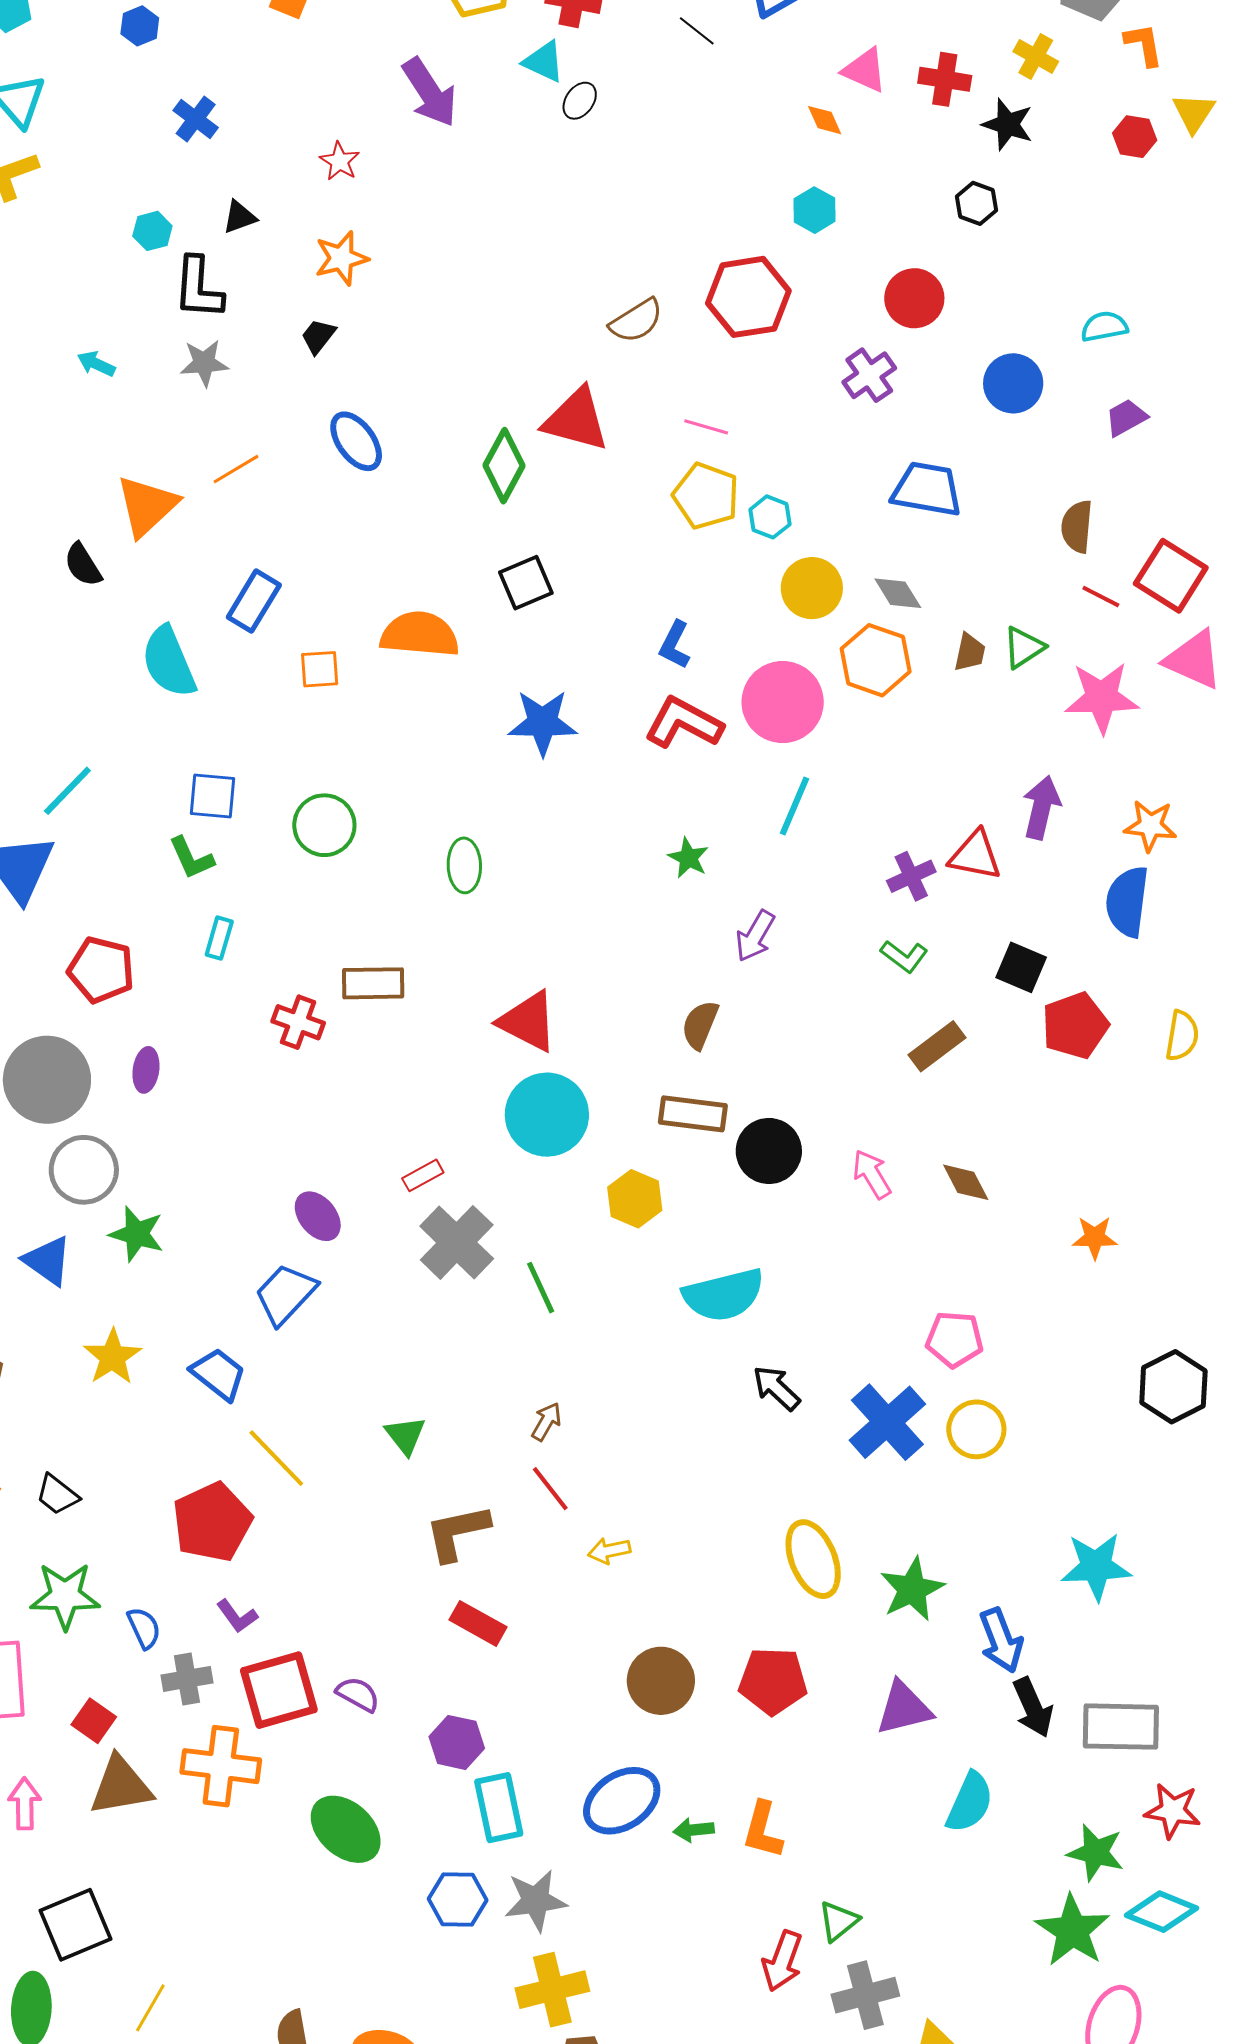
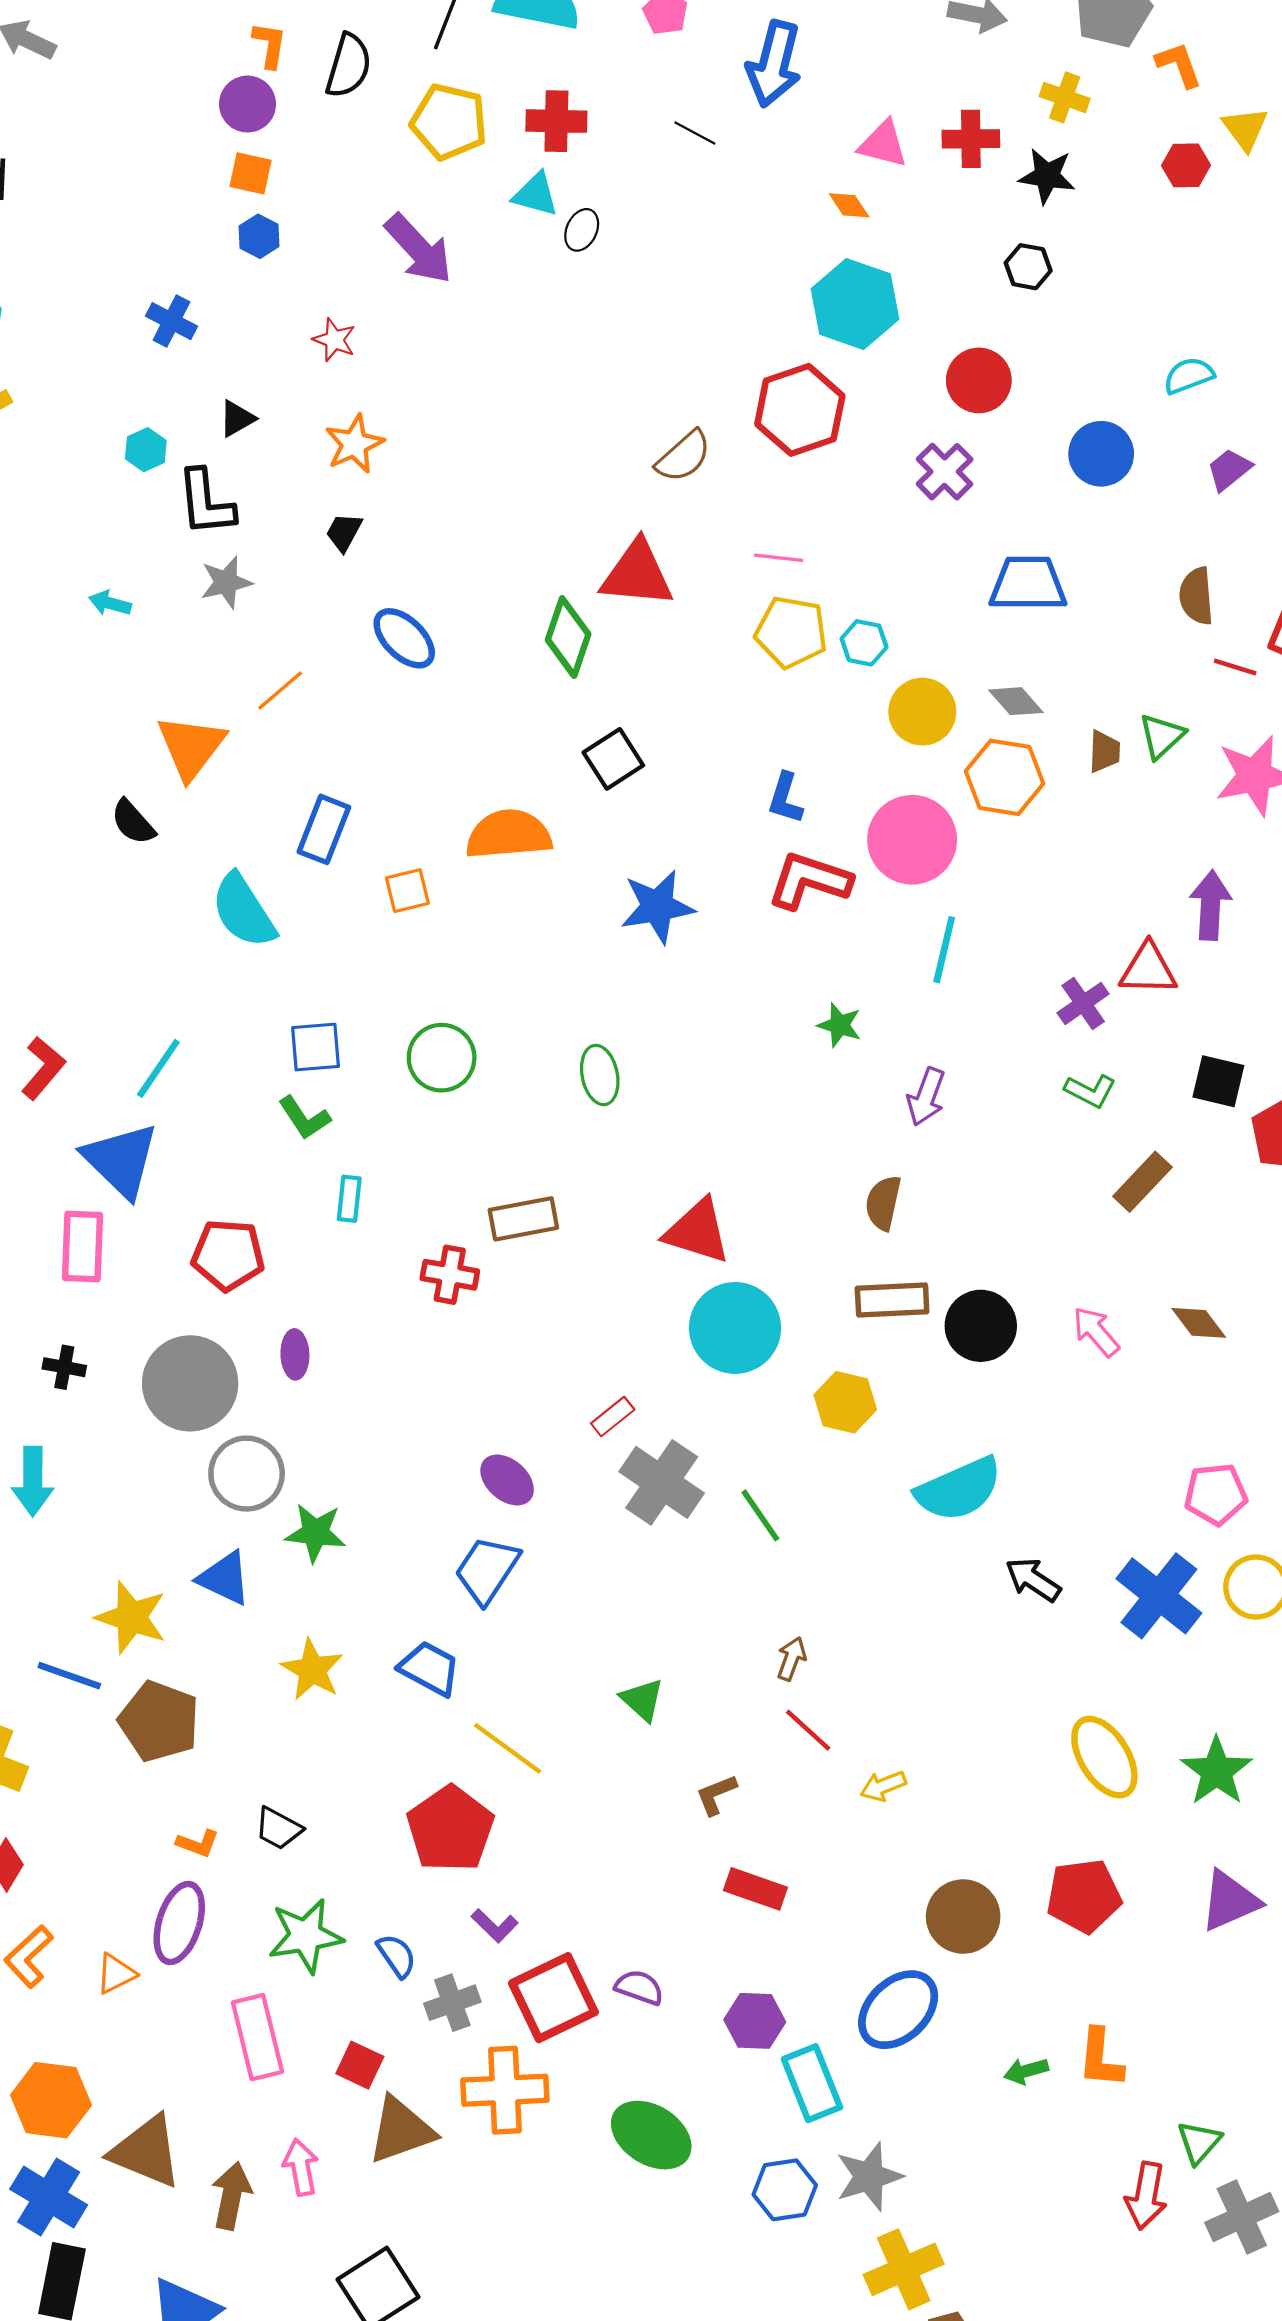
blue hexagon: (140, 26) -> (259, 236), moved
cyan hexagon: (814, 210) -> (855, 304), size x1.8
brown L-shape: (457, 1532) -> (716, 1795), size x0.6
blue ellipse: (622, 1801) -> (898, 2010), moved

